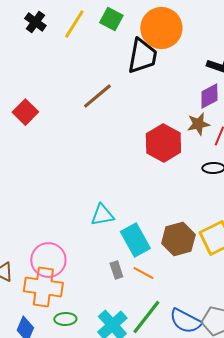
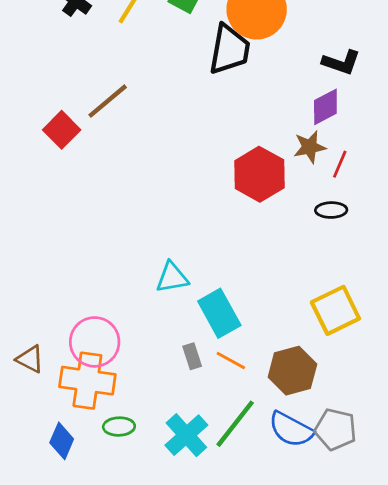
brown line: (97, 96) -> (108, 101), moved
brown hexagon: (178, 239) -> (292, 371), moved

